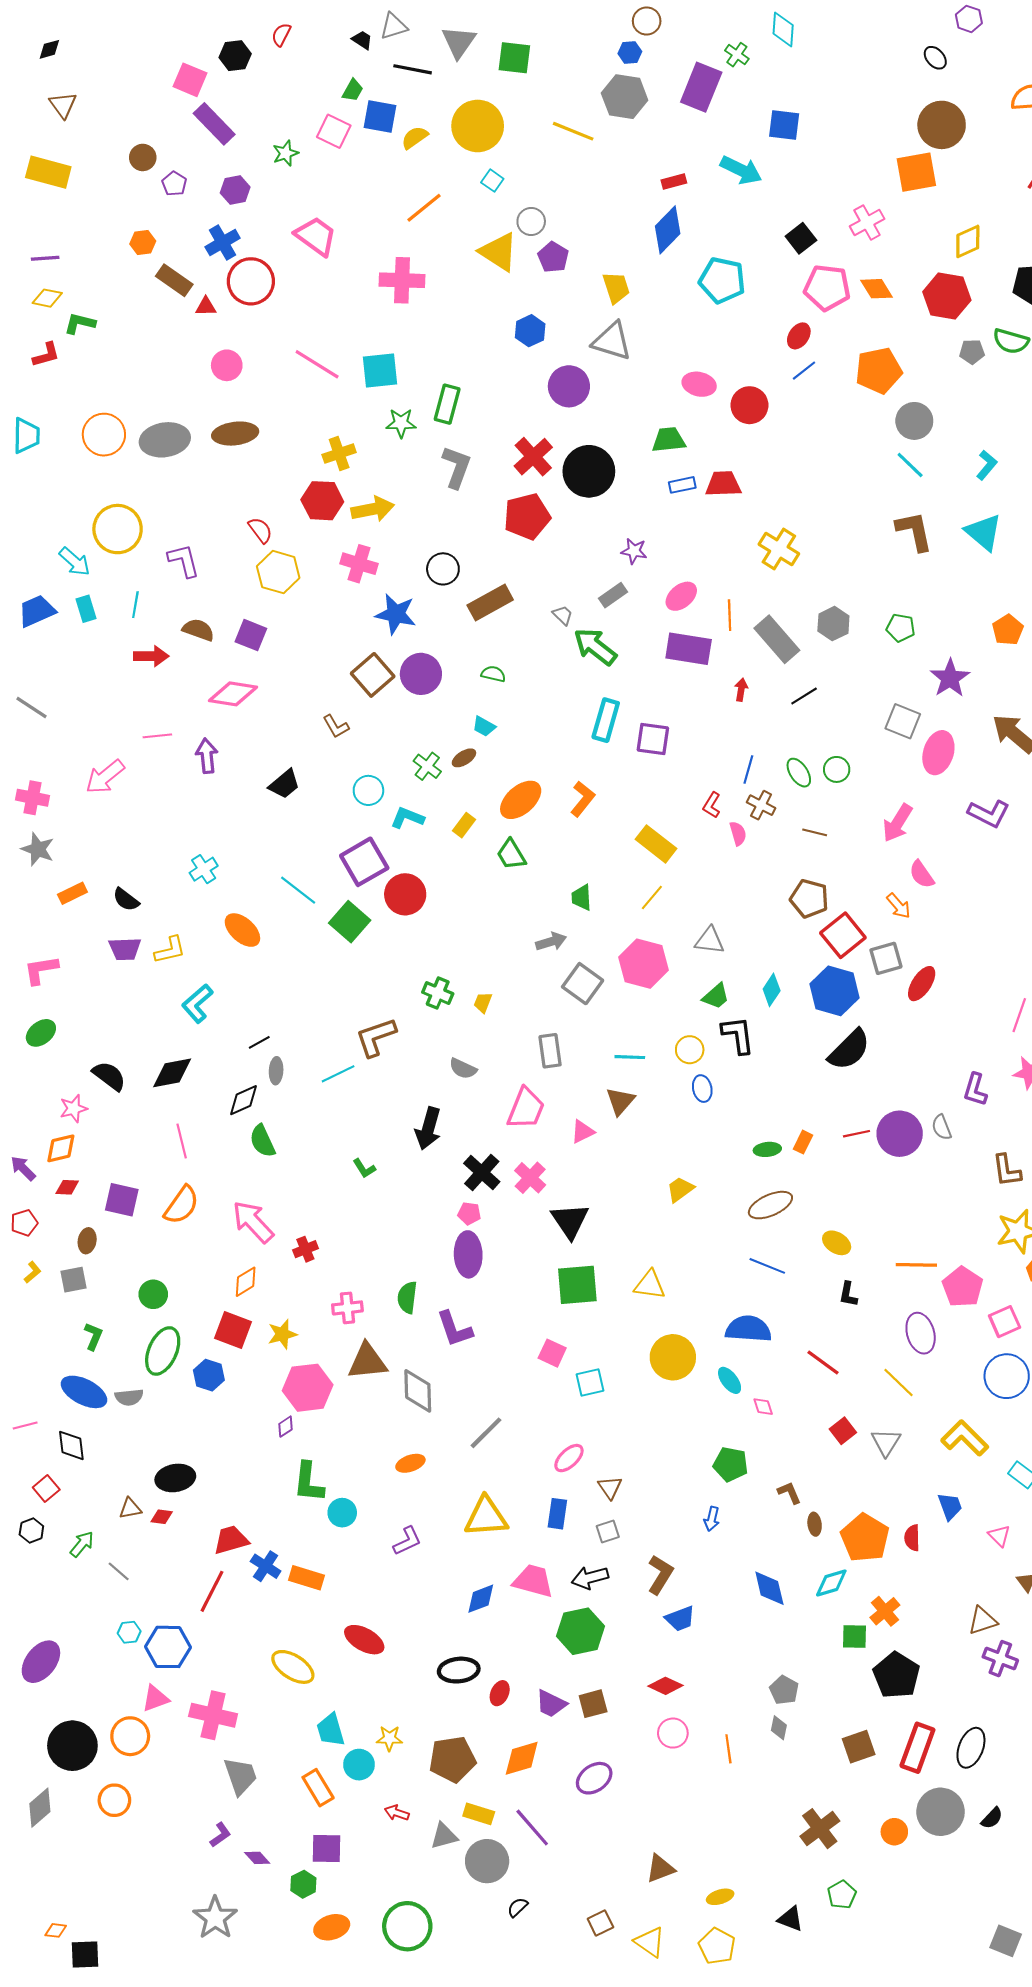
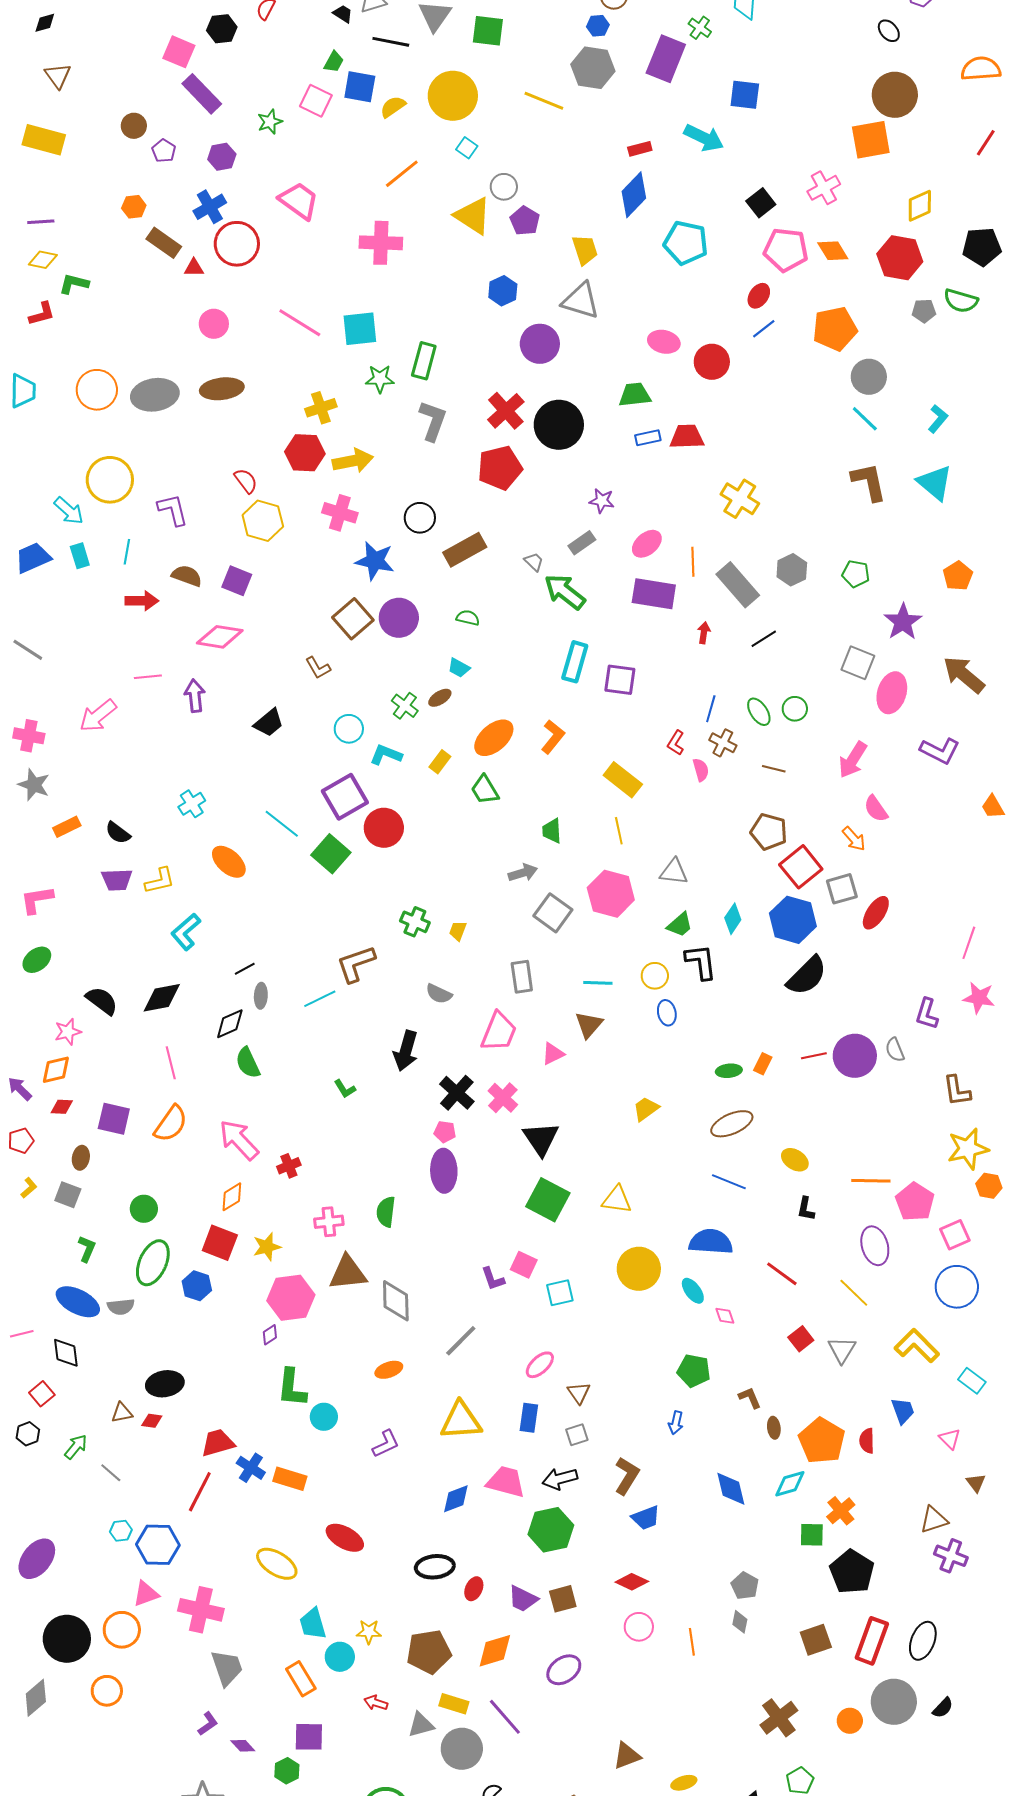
yellow line: (652, 897) -> (619, 831), turned -52
gray square: (73, 1280) -> (68, 1195), turned 32
green square: (577, 1285) -> (548, 1200), turned 33
purple L-shape: (455, 1329) -> (493, 1279), moved, size x0.7

